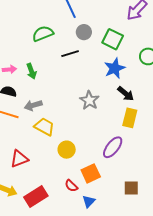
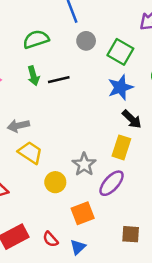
black line: (70, 54) -> (59, 80), moved
green arrow: (31, 71) -> (33, 76), moved
gray star: (89, 100) -> (84, 164), moved
yellow rectangle: (130, 118) -> (121, 147), moved
red semicircle: (71, 186) -> (51, 239), moved

